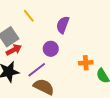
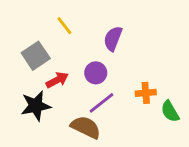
red arrow: (14, 50) -> (57, 80), moved
purple line: (37, 70) -> (101, 103), moved

